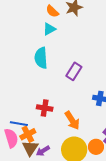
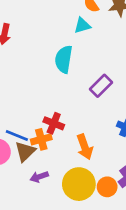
orange cross: (28, 134) -> (41, 139), moved
brown triangle: (30, 148) -> (25, 151), moved

